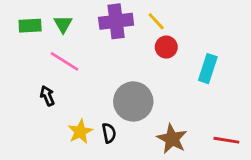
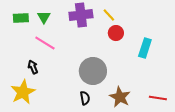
yellow star: (80, 132) -> (23, 92), moved, size x1.4
black semicircle: (109, 133) -> (85, 98), moved

